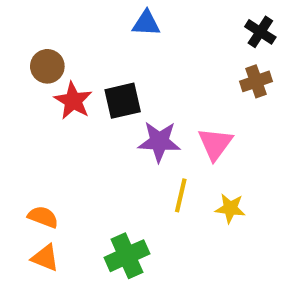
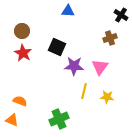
brown cross: (256, 81) -> (110, 38), moved
red star: (73, 101) -> (23, 53), moved
black square: (123, 101) -> (57, 47), turned 36
orange triangle: (45, 258) -> (12, 120), moved

